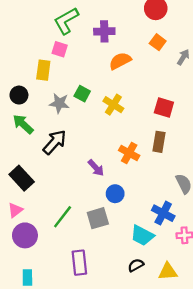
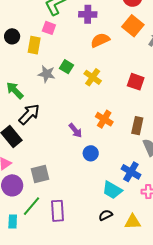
orange square: (158, 42) -> (133, 26), size x1.5
black circle: (19, 95) -> (12, 36), moved
black arrow: (55, 142) -> (29, 114), moved
brown rectangle: (159, 142) -> (137, 126), moved
green line: (63, 217) -> (31, 206), moved
gray square: (98, 218) -> (40, 174), moved

